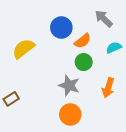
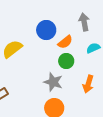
gray arrow: (104, 19) -> (84, 22), turned 36

